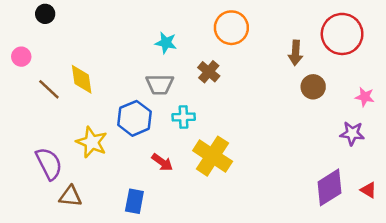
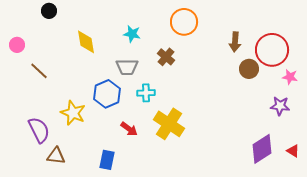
black circle: (45, 14) -> (49, 11), moved
red circle: (342, 34) -> (272, 50), moved
yellow diamond: (82, 79) -> (86, 42), moved

